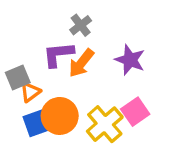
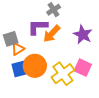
pink square: (135, 112) -> (83, 68), turned -36

